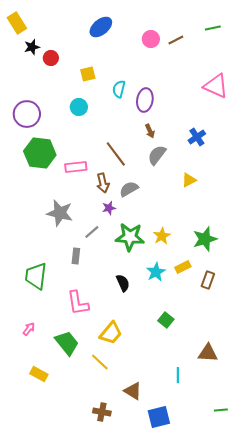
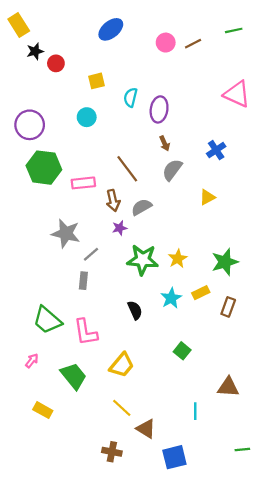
gray line: (92, 232) -> (91, 254), moved
green trapezoid: (36, 276) -> (47, 320), moved, turned -56
yellow line: (100, 362) -> (122, 408), moved

